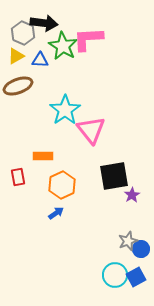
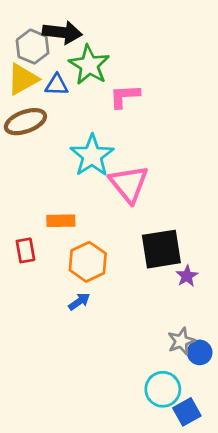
pink L-shape: (88, 39) -> (125, 96), moved, size x0.7
yellow triangle: (16, 56) -> (23, 79), size x1.4
blue square: (136, 277) -> (187, 412), moved

